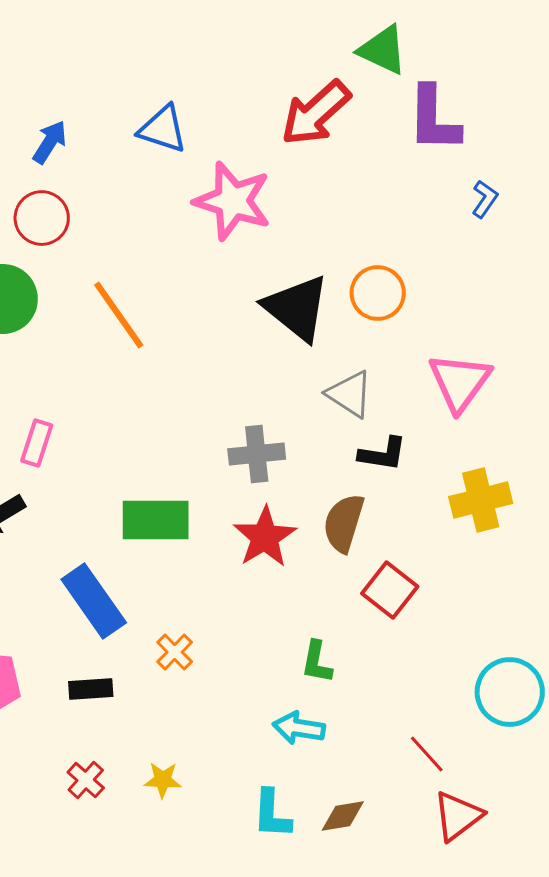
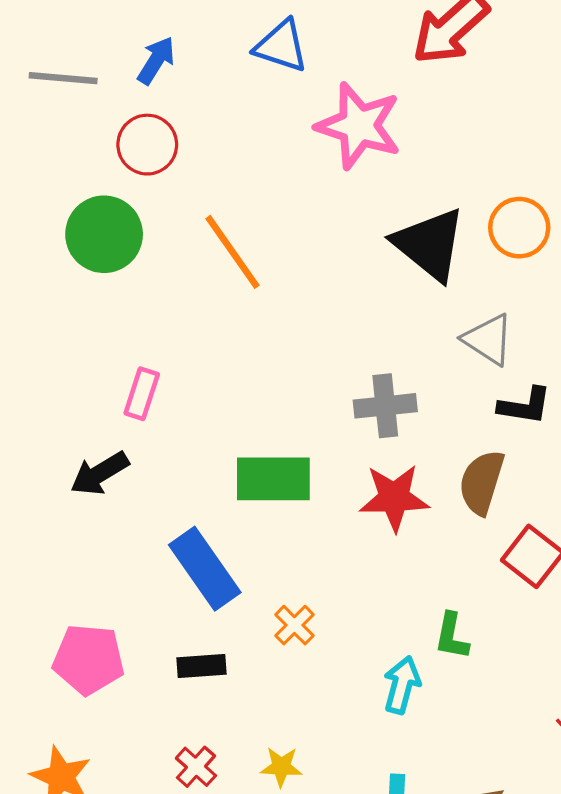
red star: (265, 537) -> (394, 498), turned 30
cyan arrow: (299, 728) -> (402, 685), moved, turned 96

